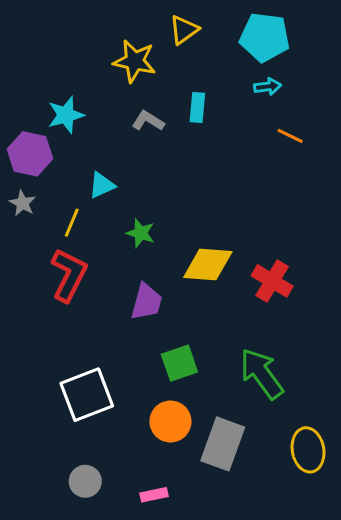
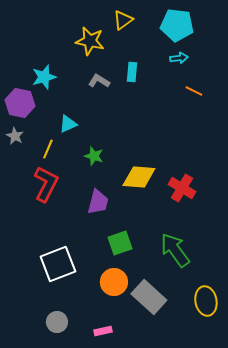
gray rectangle: (223, 444) -> (149, 297), turned -68

